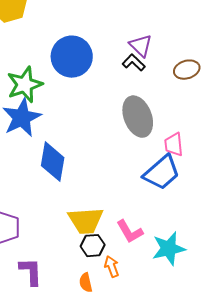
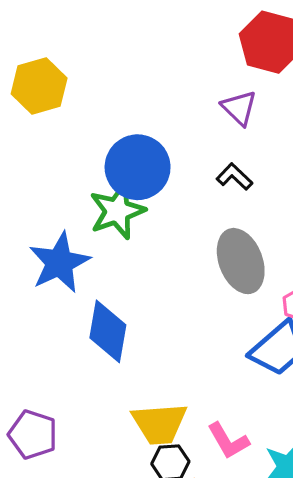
purple triangle: (141, 46) -> (239, 108), moved
green star: (25, 85) -> (117, 211), moved

